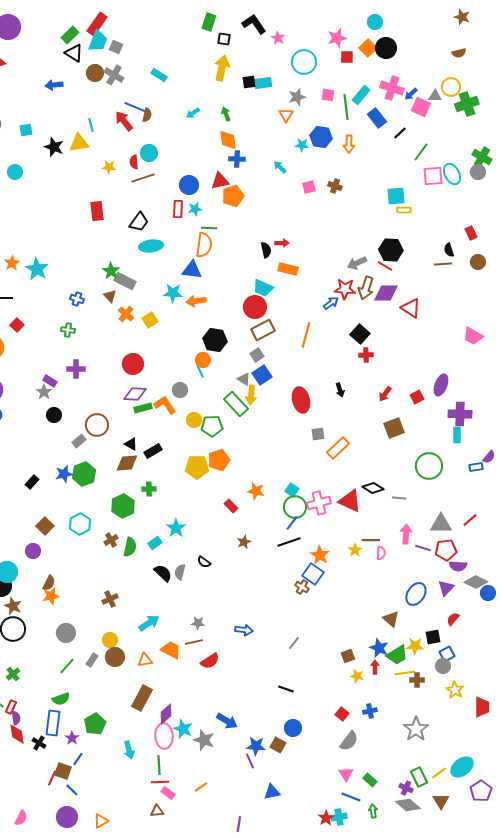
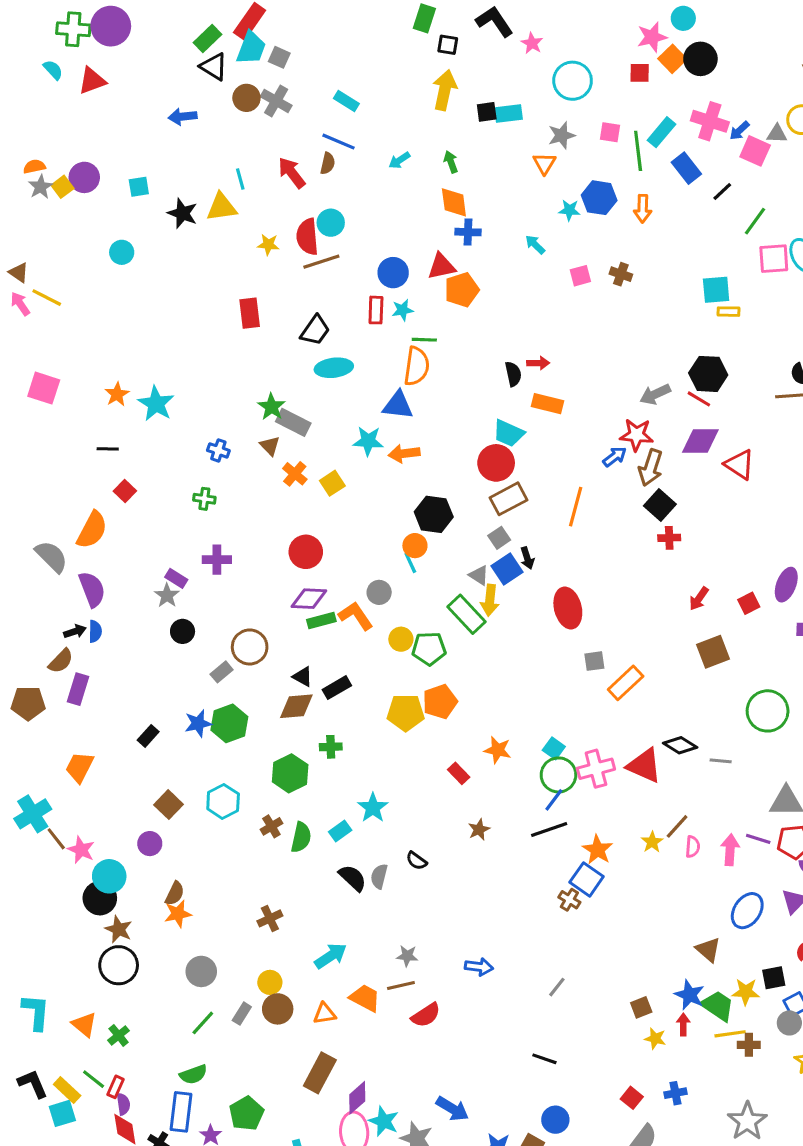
pink star: (337, 38) -> (652, 37), moved
blue line: (135, 107) -> (339, 142), moved
red semicircle: (134, 162) -> (307, 237), size x1.6
brown arrow: (366, 288) -> (651, 468), moved
black arrow: (340, 390) -> (527, 558), moved
pink arrow: (406, 534) -> (730, 850), moved
brown line: (371, 540) -> (677, 826), turned -48
green trapezoid: (397, 655) -> (718, 1006), turned -115

